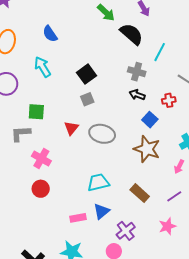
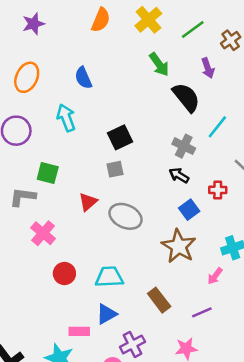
red circle: (41, 189) -> (64, 273), moved
pink rectangle: (78, 218) -> (79, 331), moved

